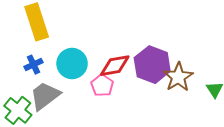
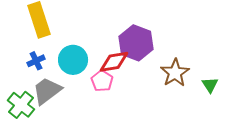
purple hexagon: (152, 65) -> (136, 43), moved

